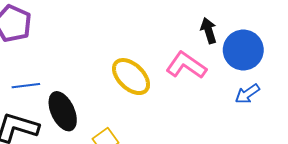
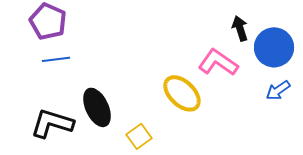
yellow ellipse: (131, 77) -> (182, 93), moved
blue line: (26, 86) -> (56, 59), moved

